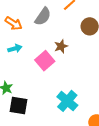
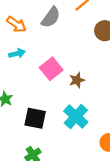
brown star: (61, 46) -> (77, 80), moved
black square: (18, 105) -> (35, 118), moved

